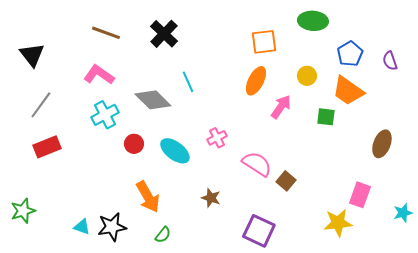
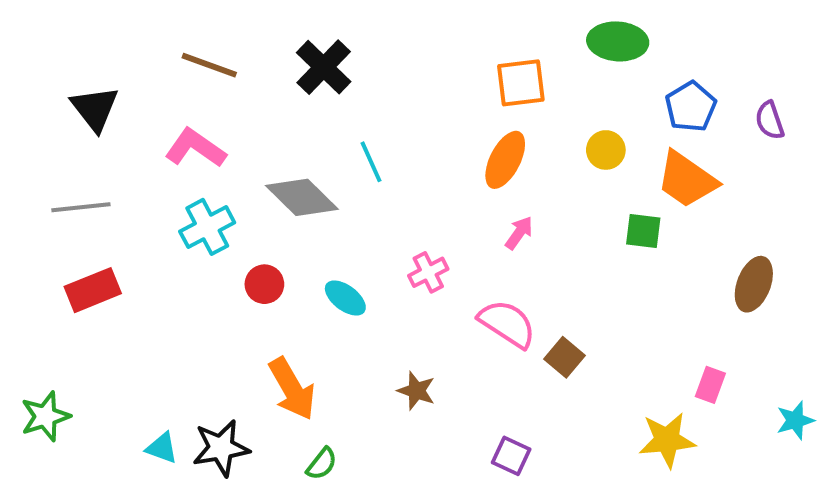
black triangle: (32, 55) -> (95, 109), moved
gray line: (41, 105) -> (81, 207), turned 48
pink arrow: (281, 107) -> (519, 233), moved, size x0.7
cyan ellipse: (175, 151) -> (345, 298), size x0.7
pink rectangle: (360, 195) -> (710, 385), size x0.7
purple square: (259, 231) -> (511, 456), size x0.6

